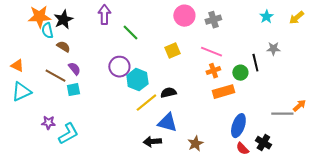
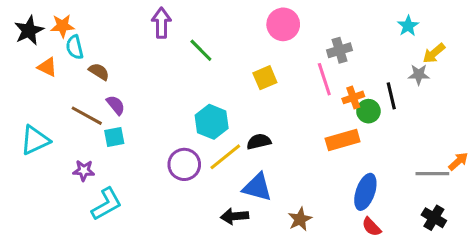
orange star: (39, 17) -> (62, 26), size x0.7
yellow arrow: (296, 18) -> (434, 53), moved
black star: (63, 20) -> (29, 30), moved
gray cross: (213, 20) -> (340, 50), moved
pink line: (211, 52) -> (324, 79), turned 50
orange triangle: (17, 66) -> (47, 67), moved
purple circle: (119, 67) -> (184, 164), moved
orange cross: (213, 71) -> (353, 97), moved
purple star: (48, 123) -> (84, 171), moved
black cross: (263, 143) -> (434, 218), moved

